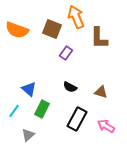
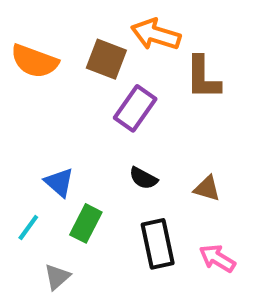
orange arrow: (76, 17) -> (156, 34), turned -50
purple rectangle: (66, 53) -> (135, 108), size x1.5
black rectangle: (77, 119) -> (158, 244), turned -40

